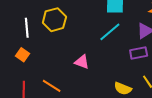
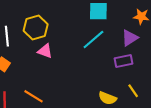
pink triangle: (82, 62) -> (45, 51), moved

